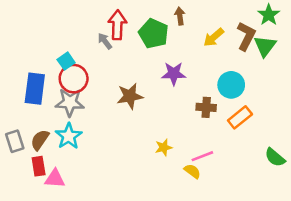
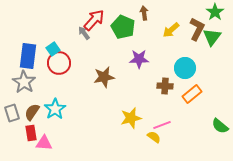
red arrow: (117, 25) -> (94, 20), turned 40
blue rectangle: (35, 89) -> (28, 56), moved
gray star: (70, 102) -> (24, 82), moved, turned 30
yellow star: (164, 147) -> (131, 118), size x1.5

